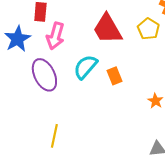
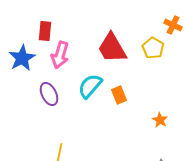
purple ellipse: (44, 75) -> (49, 94), size x0.7

